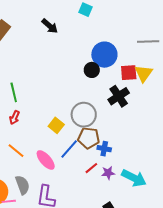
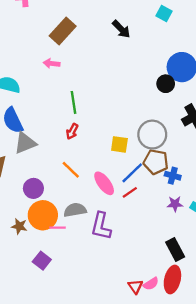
yellow square: (56, 125) -> (119, 144), turned -35
red line: (91, 168) -> (130, 192), moved
gray semicircle: (22, 185) -> (75, 210), turned -84

